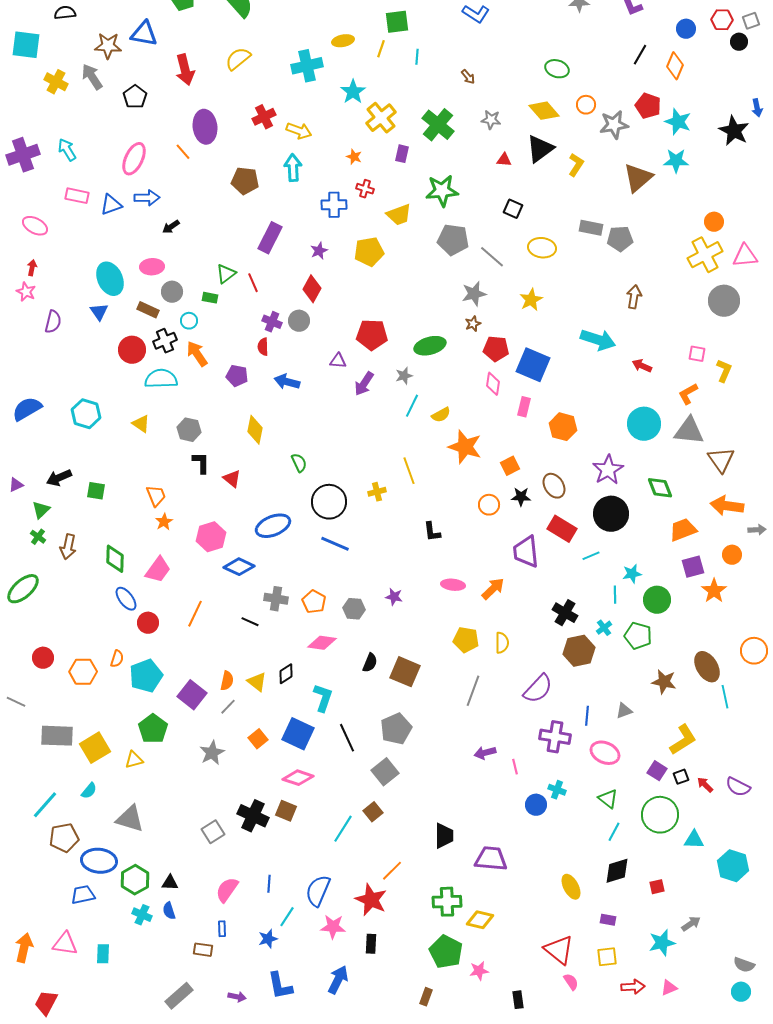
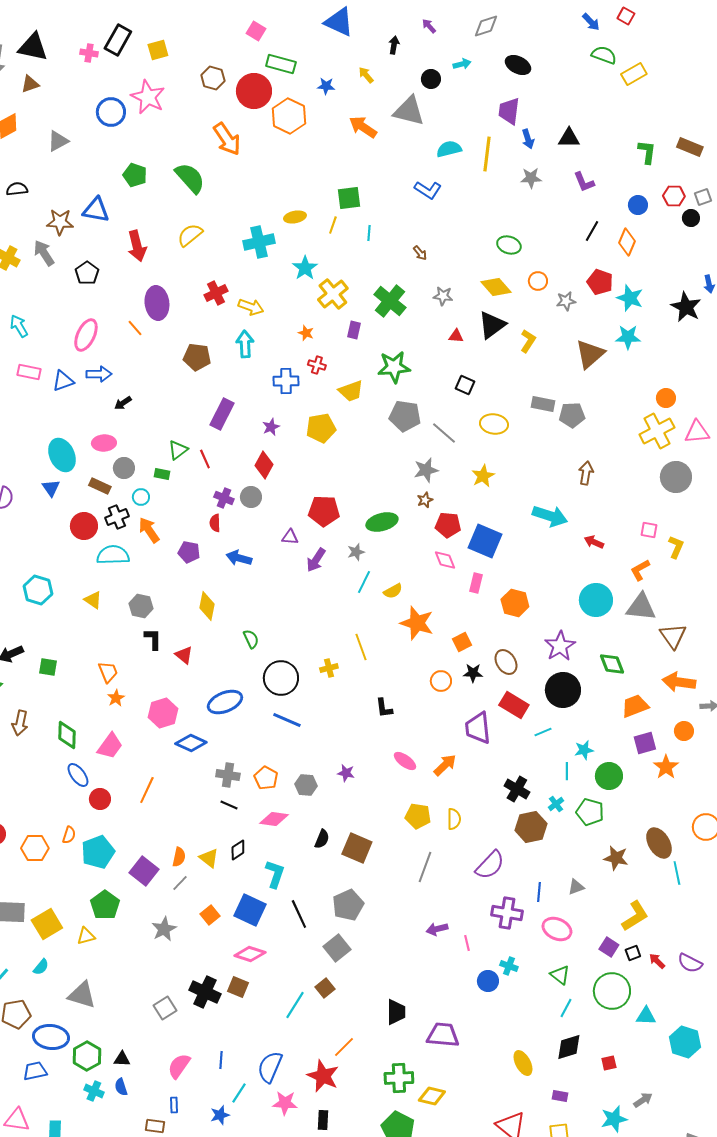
gray star: (614, 125) -> (566, 301), size x0.7
pink diamond: (493, 384) -> (445, 560), turned -30
pink ellipse: (453, 585) -> (405, 761), turned 30
black line: (250, 622) -> (229, 805), moved

